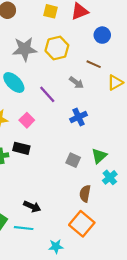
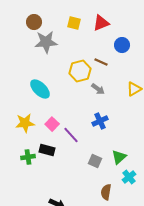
yellow hexagon: (57, 48) -> (80, 71), moved
gray star: (25, 49) -> (46, 42), moved
brown line: (94, 64) -> (101, 62), moved
purple line: (47, 94) -> (71, 135), moved

